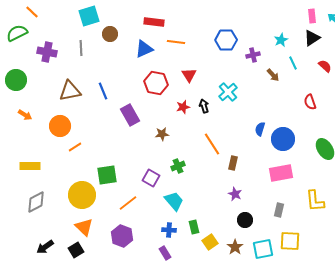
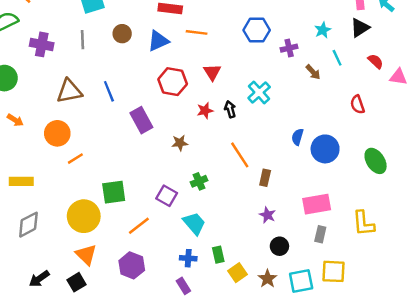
brown circle: (110, 34) -> (122, 34), moved
pink rectangle: (281, 173) -> (317, 204), moved

